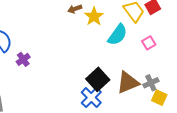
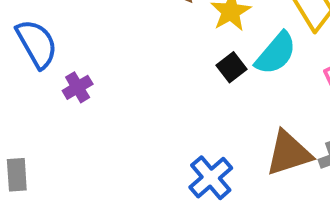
black square: (98, 79) -> (232, 67), moved, size x0.6

